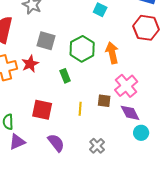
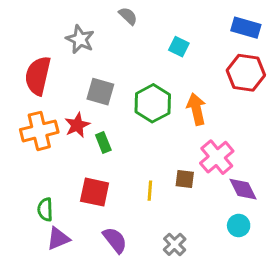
green rectangle: (65, 76) -> (103, 143), moved
purple diamond: (130, 113) -> (243, 189), moved

